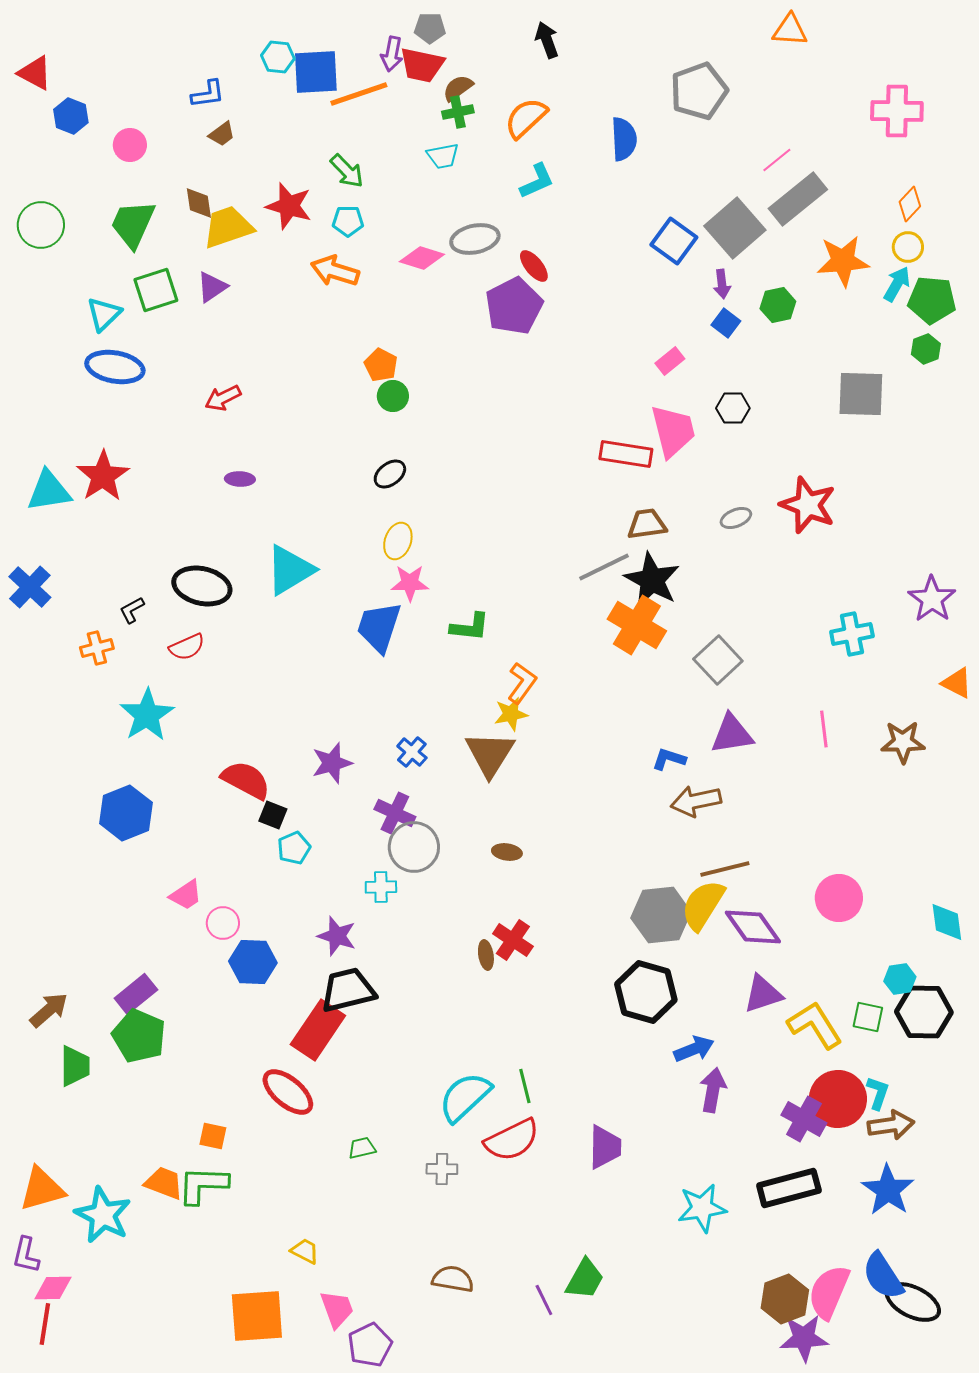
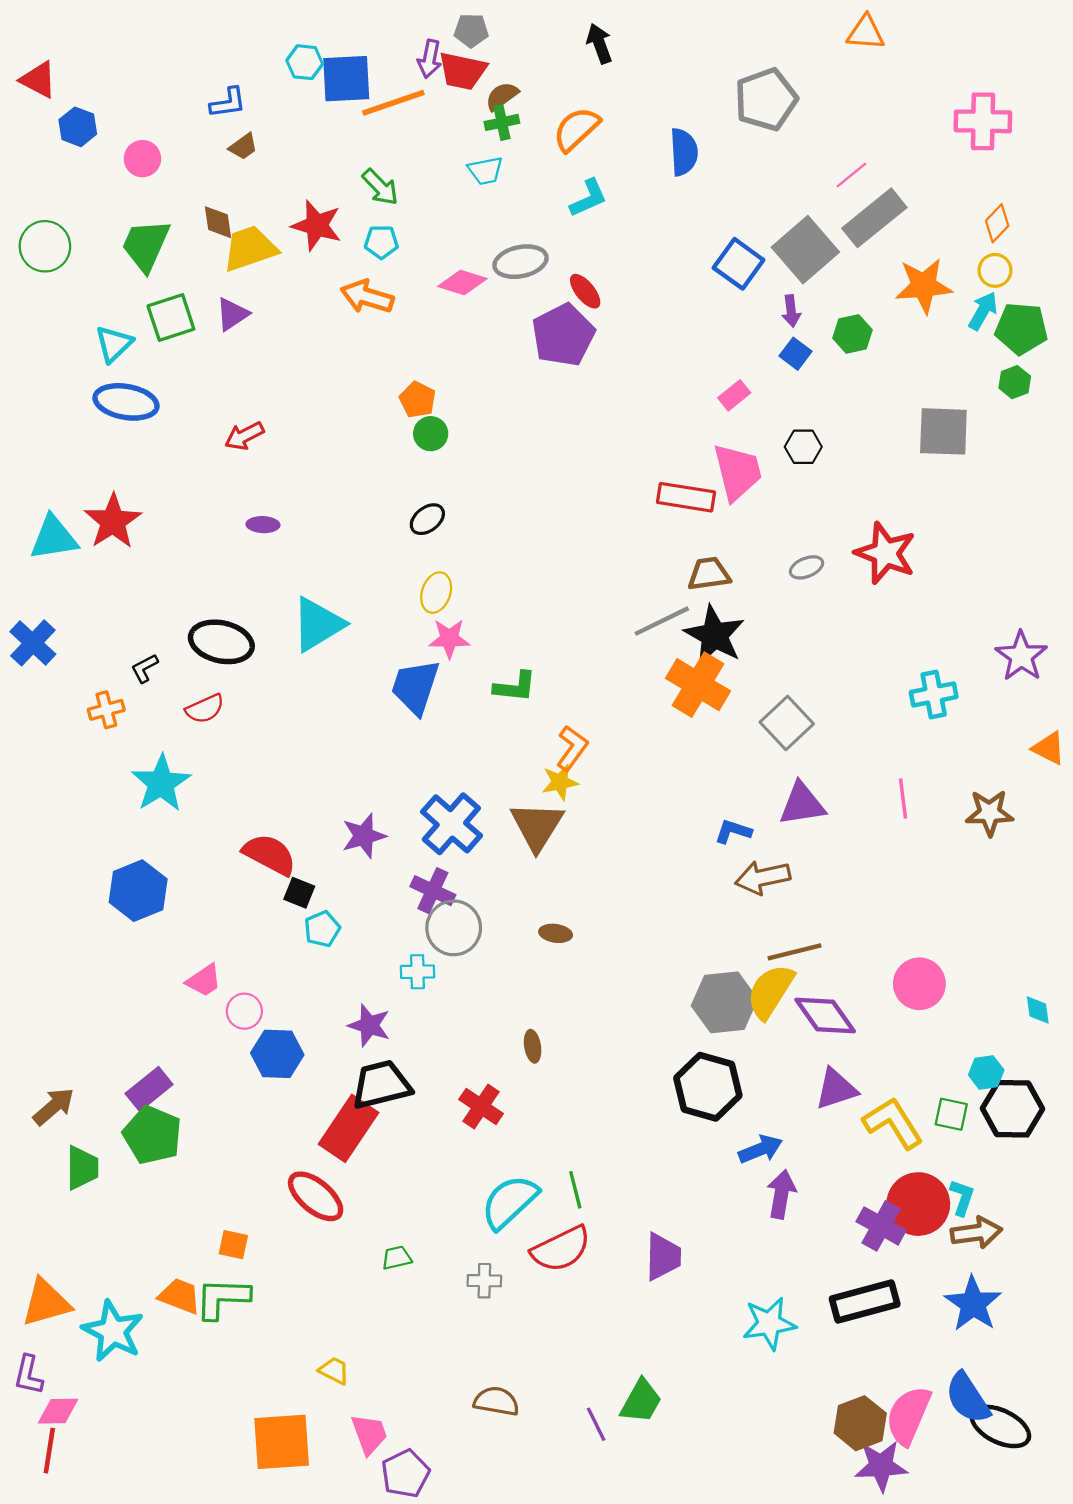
blue cross: (412, 752) -> (451, 824), size x1.8
cyan diamond: (947, 922) -> (1038, 1010), size x0.7
red cross: (513, 940) -> (481, 1106), moved

